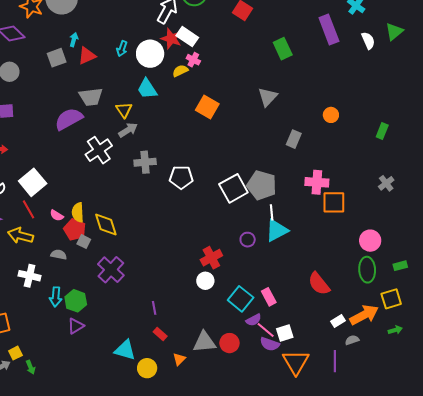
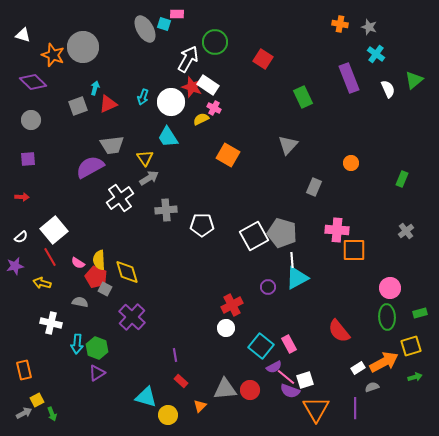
yellow arrow: (20, 236) -> (42, 283), size x0.7

